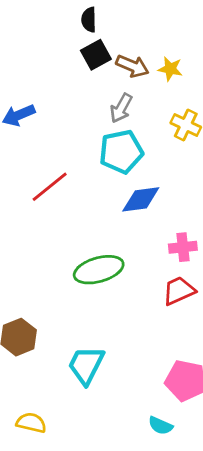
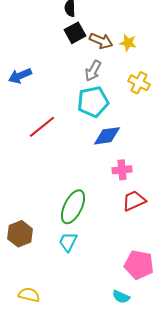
pink cross: (183, 247) -> (122, 170), moved
green ellipse: (99, 270) -> (73, 207), moved, turned -48
cyan trapezoid: (86, 365) -> (68, 242), moved, size x0.7

